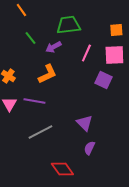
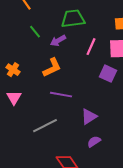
purple line: (34, 101) -> (61, 95), moved
purple triangle: (84, 123) -> (89, 117), turned 42
purple semicircle: (89, 148) -> (94, 142), turned 32

